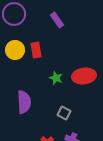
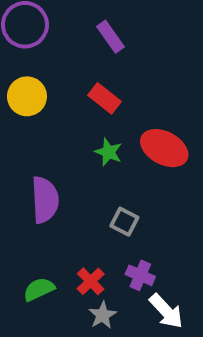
red rectangle: (36, 50) -> (105, 98), moved, turned -42
red ellipse: (84, 76) -> (164, 148), turned 35

